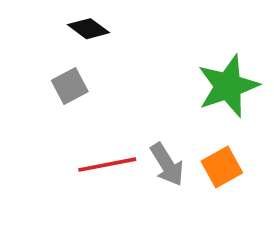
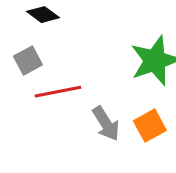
red line: (107, 165) -> (58, 92), moved

